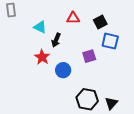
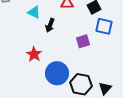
red star: (42, 57) -> (34, 54), moved
blue circle: (63, 70) -> (57, 73), moved, size x1.5

